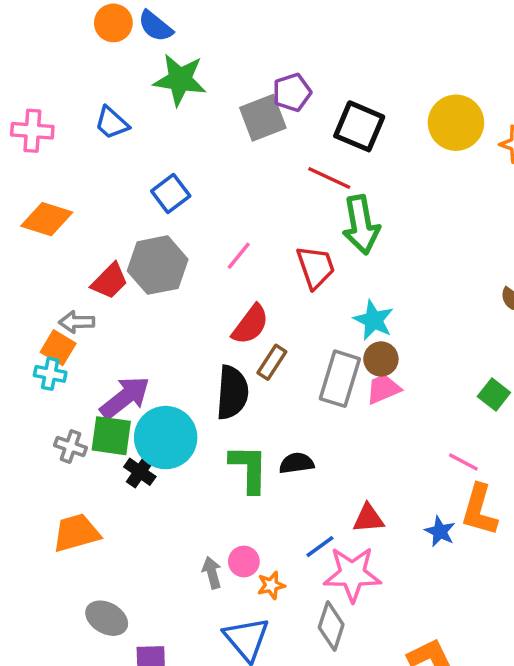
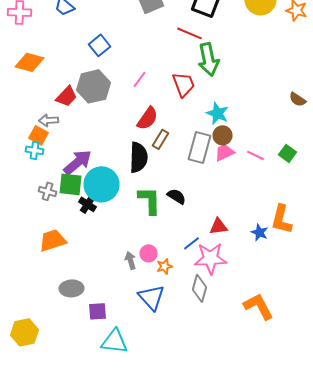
pink line: (463, 462) -> (256, 155), moved
black semicircle: (297, 463) -> (176, 196), turned 42
gray ellipse: (107, 618) -> (72, 288), turned -30

